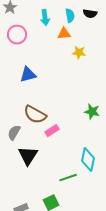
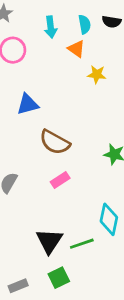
orange triangle: (64, 34) -> (76, 49), turned 40
brown semicircle: (35, 115) -> (55, 142), moved
black triangle: (28, 156) -> (49, 241), moved

